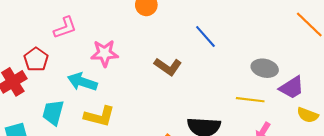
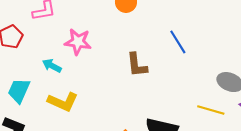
brown L-shape: (168, 67) -> (137, 65), turned 40
cyan arrow: (82, 82) -> (52, 66), size x0.7

